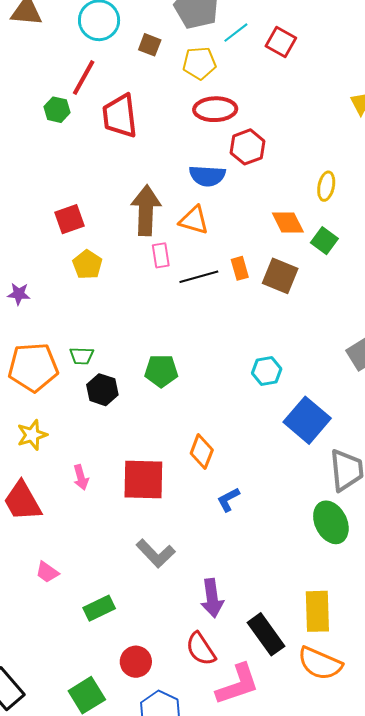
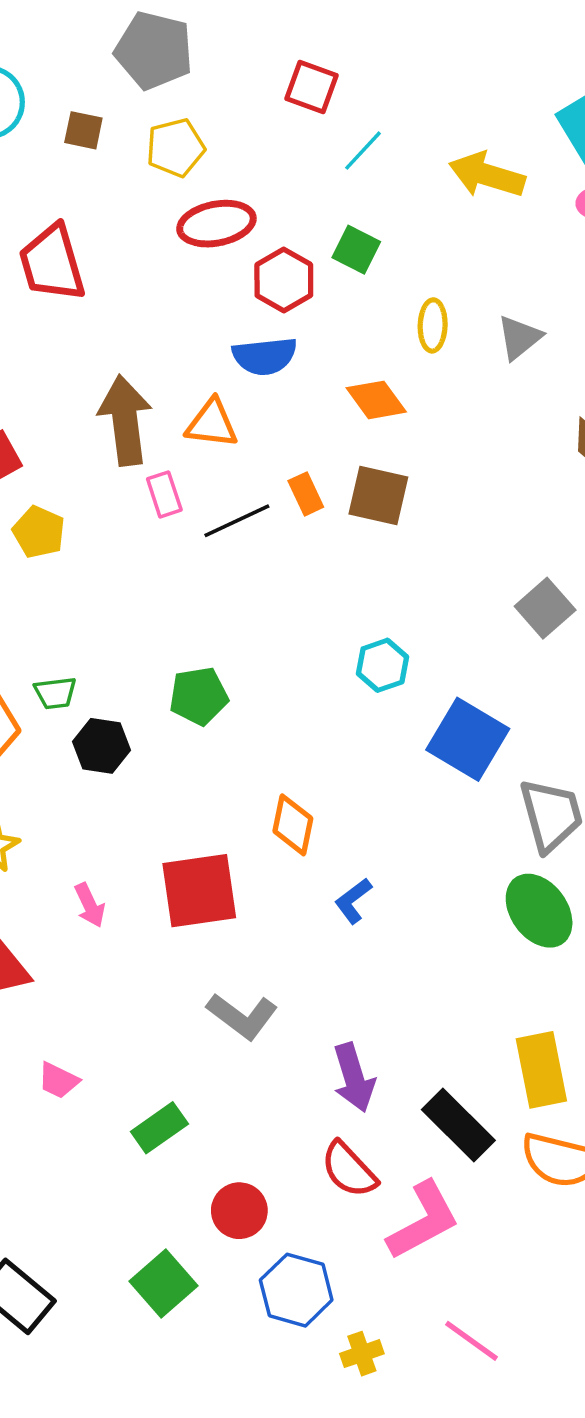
cyan line: (236, 33) -> (363, 151), moved
blue semicircle: (207, 176) -> (265, 356), moved
green square: (324, 241) -> (356, 250), moved

